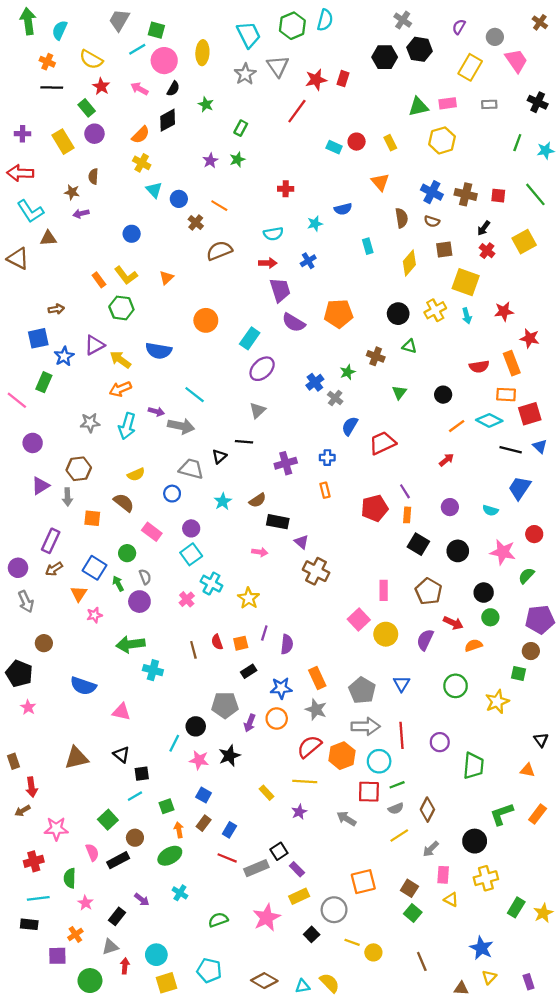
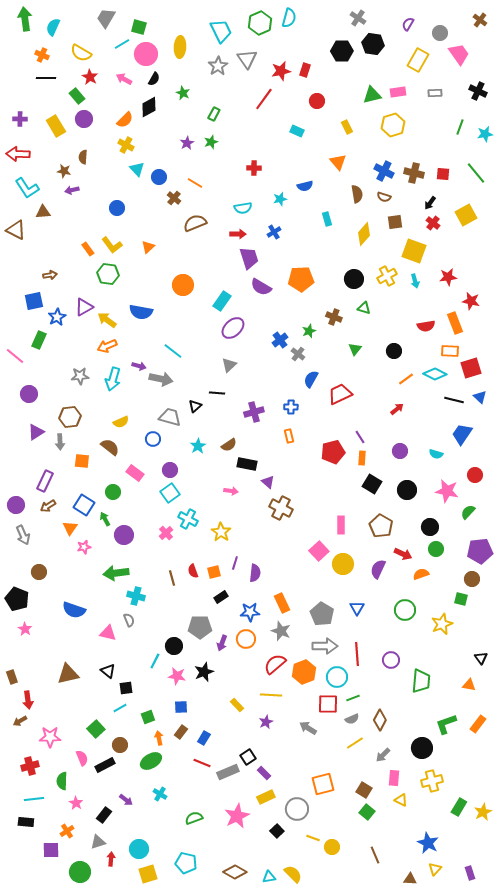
red circle: (357, 142) -> (317, 101), moved
gray semicircle: (145, 577) -> (129, 620), moved
blue square: (204, 795) -> (181, 707), turned -32

